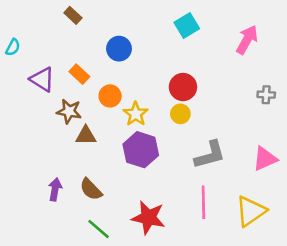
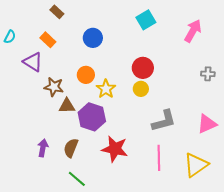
orange rectangle: (79, 74) -> (48, 40), moved
purple hexagon: (141, 150) -> (92, 117), moved
brown semicircle: (91, 189) -> (71, 148), turned 66
red star: (148, 218) -> (115, 149), moved

